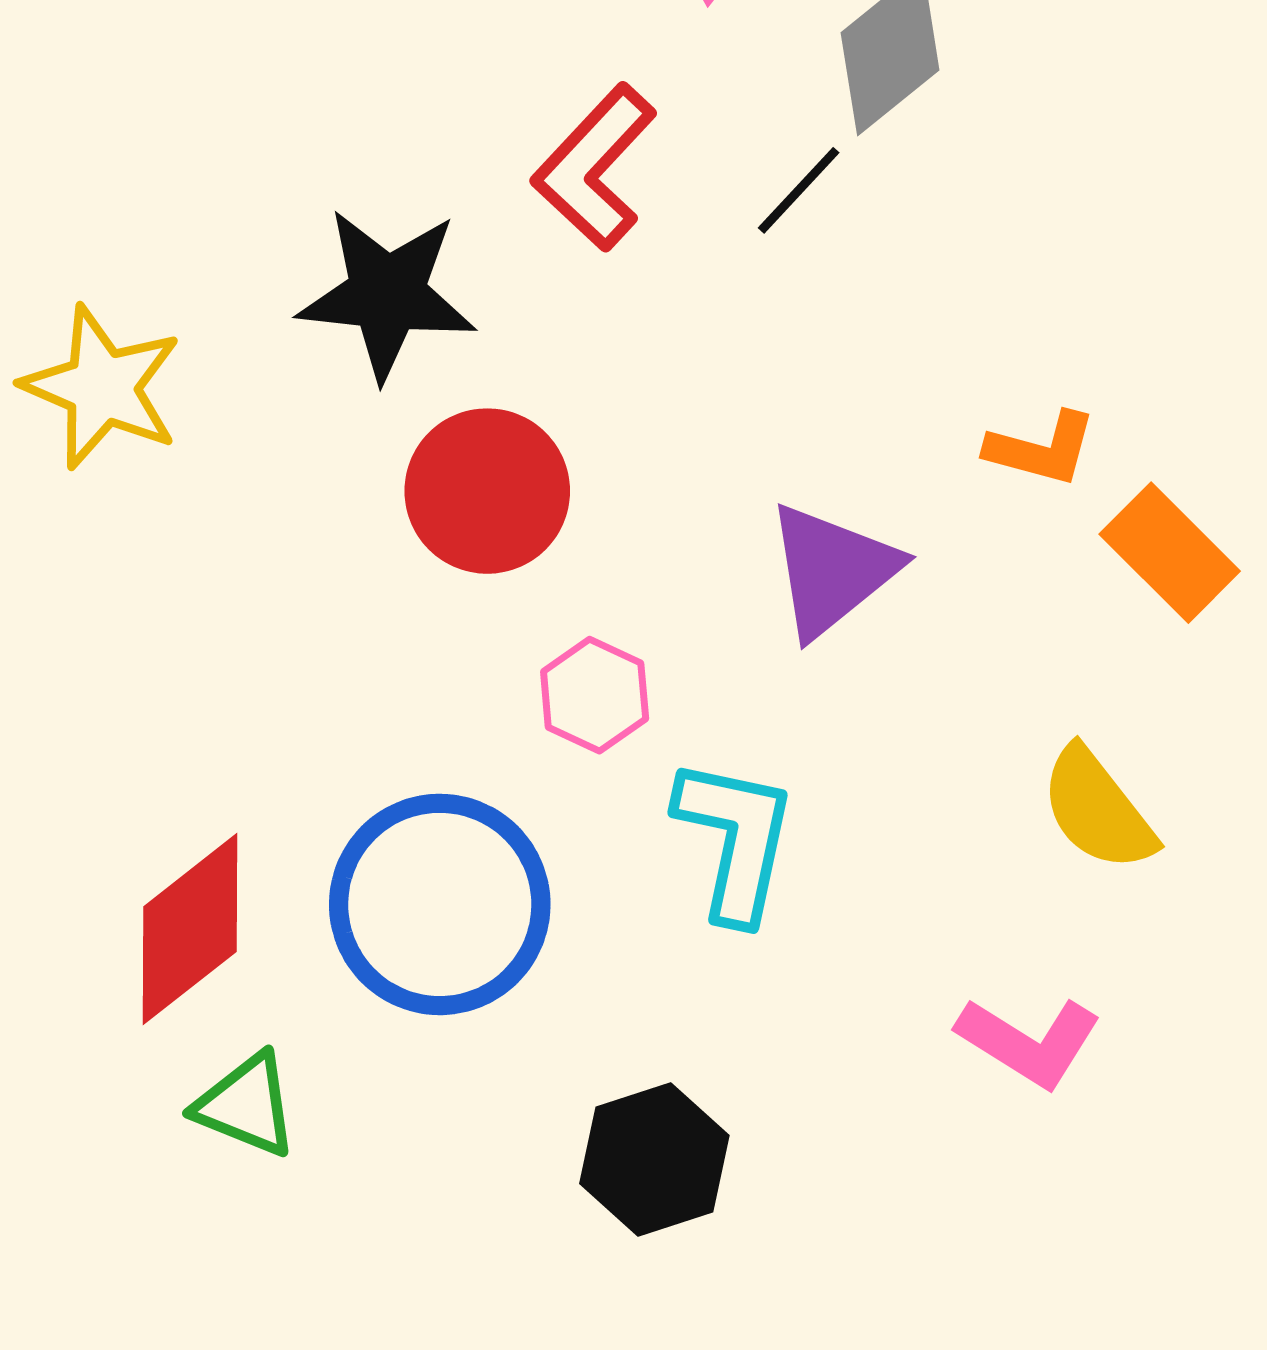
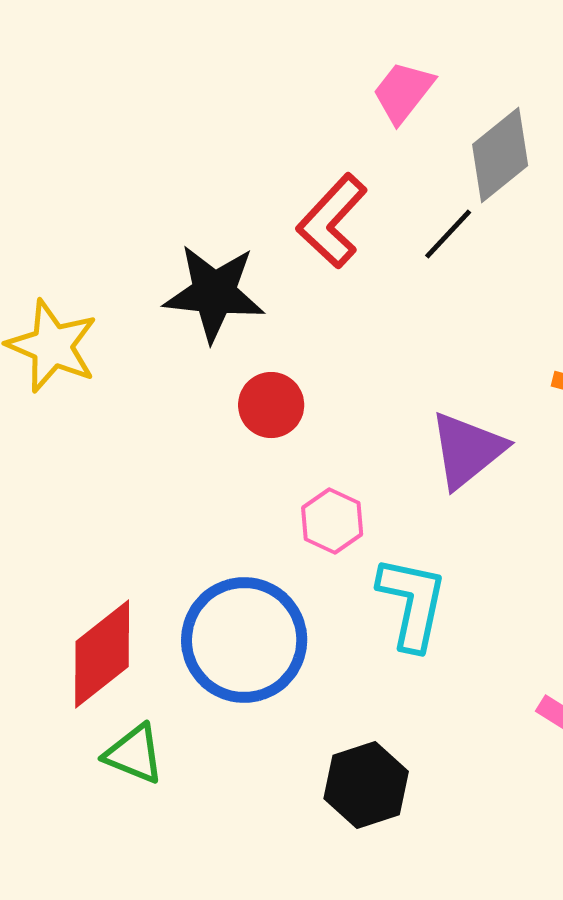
red circle: (487, 491) -> (271, 405), size x0.7

